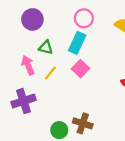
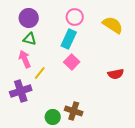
green triangle: (46, 47) -> (30, 39), moved
yellow line: (50, 73) -> (40, 73), moved

